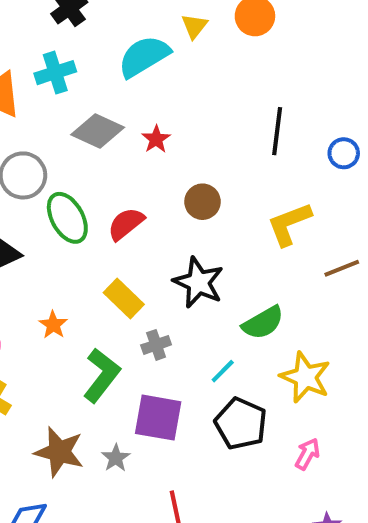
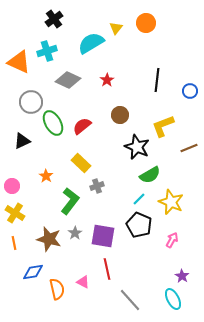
red star: (156, 139) -> (107, 80), moved
black star: (198, 282) -> (137, 147), moved
cyan line: (223, 371) -> (139, 199), moved
purple square: (158, 418) -> (103, 236), moved
gray star: (116, 458) -> (75, 233), moved

